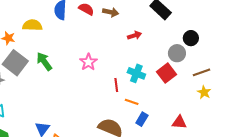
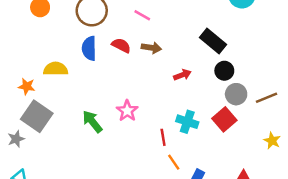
black circle: (191, 38) -> (224, 71), moved
green arrow: (44, 61) -> (92, 122), moved
brown line: (202, 72) -> (267, 98), moved
orange line: (132, 102) -> (174, 162), moved, turned 40

